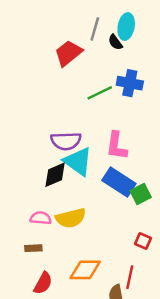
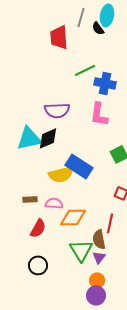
red trapezoid: (68, 53) -> (59, 37), turned -55
blue cross: (130, 83) -> (105, 83), moved
cyan triangle: (78, 161) -> (29, 138), moved, turned -48
blue rectangle: (119, 182) -> (79, 166), moved
pink semicircle: (41, 218) -> (54, 203), moved

